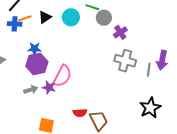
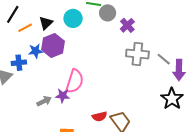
blue cross: (15, 24) -> (19, 63), moved
blue star: (35, 49) -> (36, 51), moved
purple arrow: (162, 60) -> (179, 70), moved
purple hexagon: (37, 64) -> (53, 46), moved
gray line: (149, 70) -> (164, 59), turned -48

